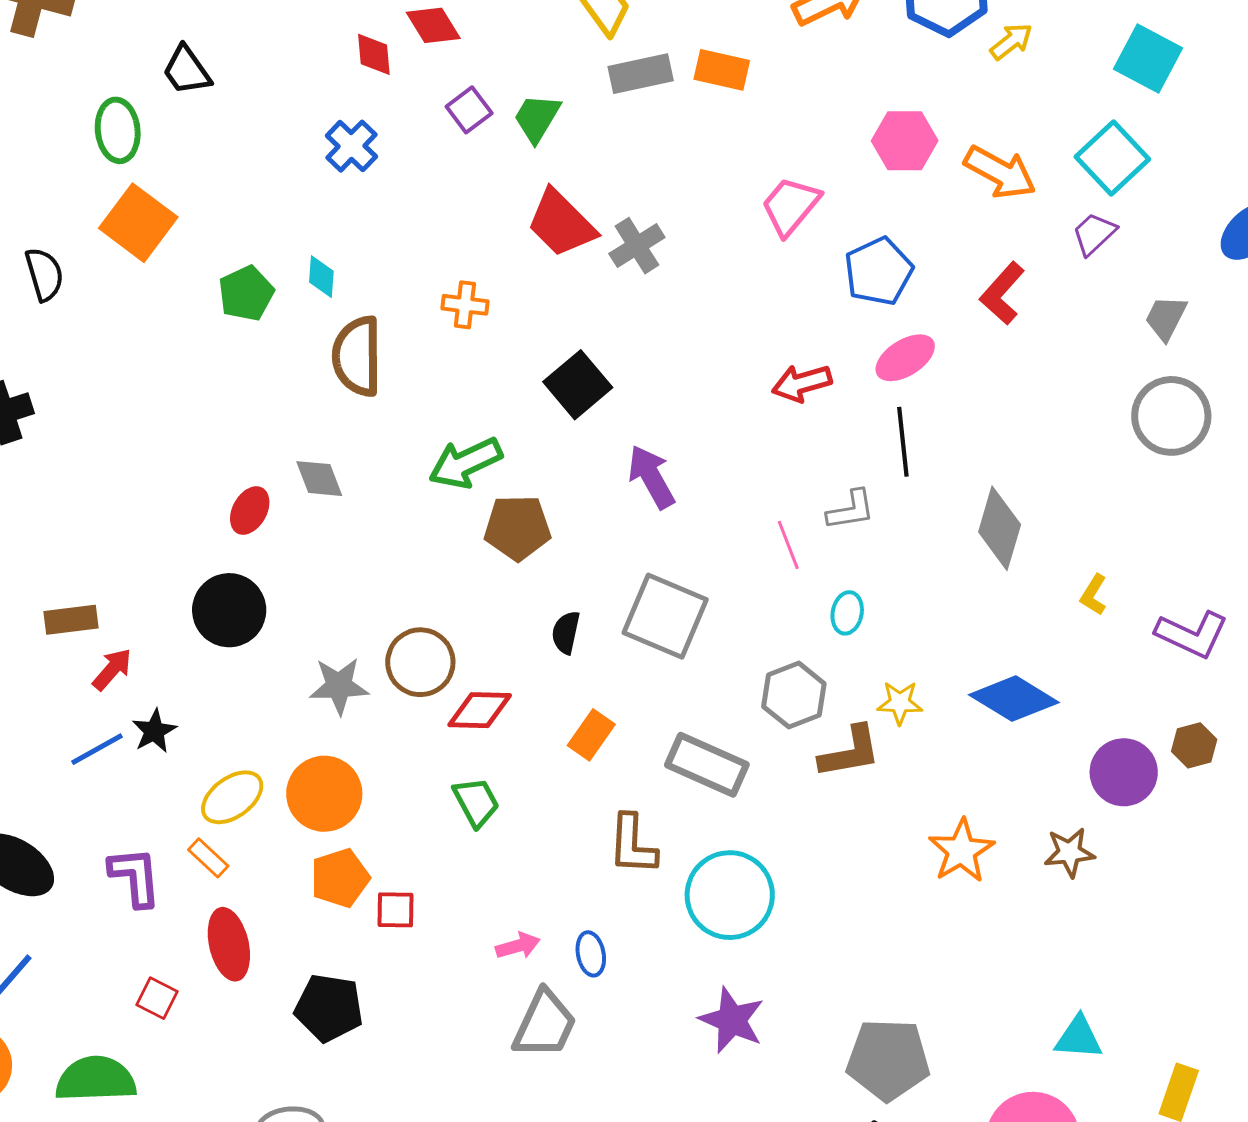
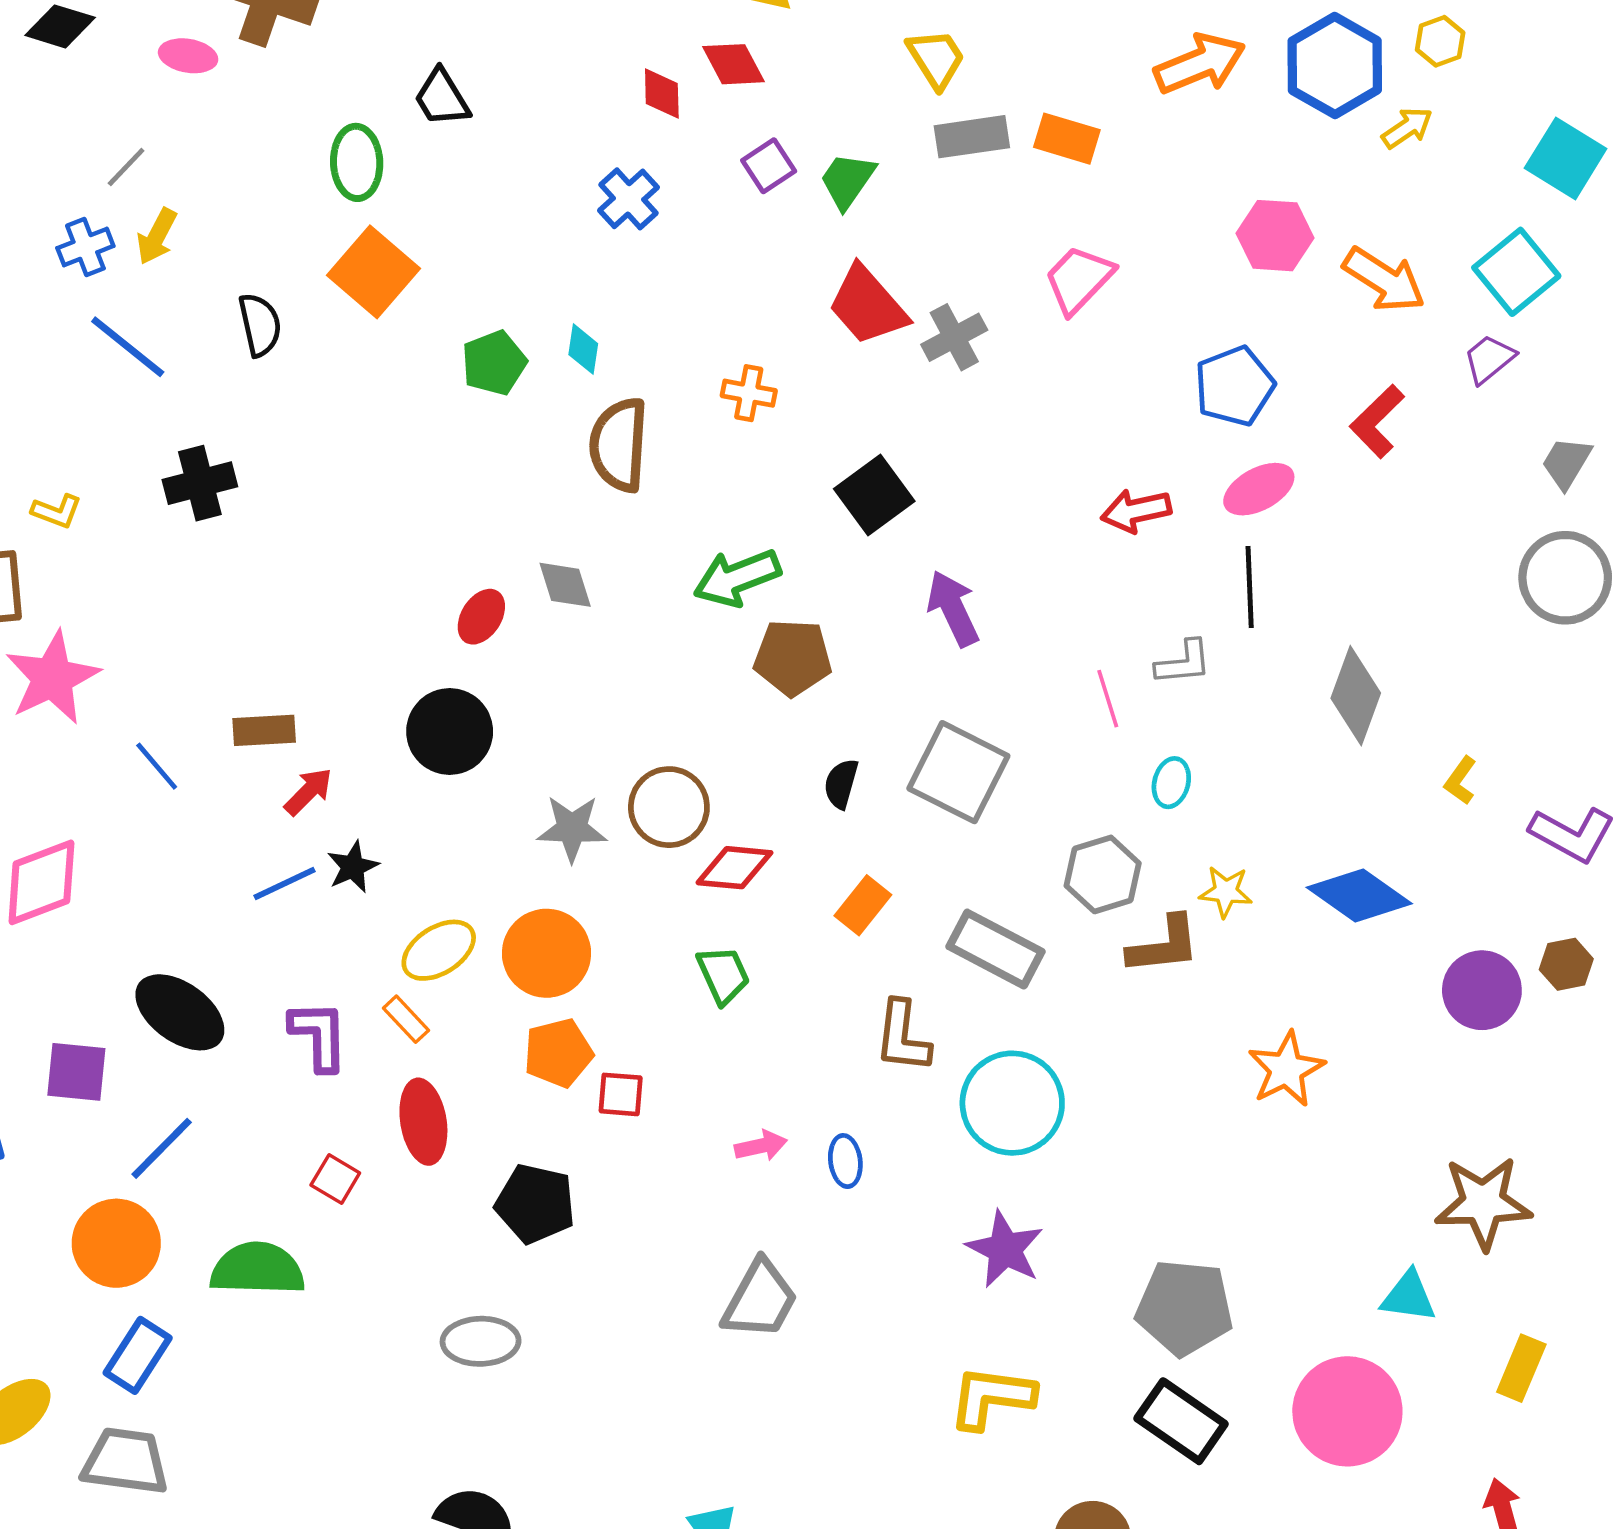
pink trapezoid: (791, 206) -> (1079, 279), moved
brown star: (1069, 852) -> (1483, 1203), moved, size x1.6
gray trapezoid: (545, 1024) -> (760, 1300), moved

